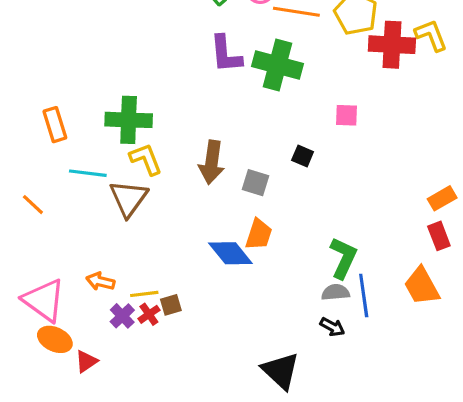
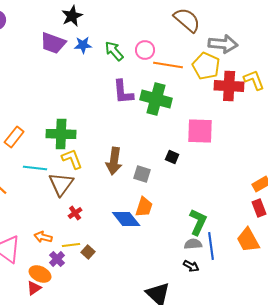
pink square: (346, 115) -> (200, 131), size x1.8
orange rectangle: (55, 125) -> (14, 137), turned 55
brown square: (171, 305) -> (88, 252), turned -32
red cross: (149, 314) -> (75, 213), moved
orange ellipse: (55, 339) -> (40, 274), moved

